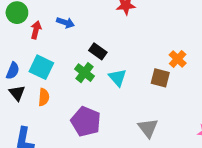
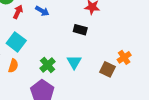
black rectangle: (98, 51) -> (80, 30), moved, turned -32
green cross: (84, 73) -> (48, 65), moved

